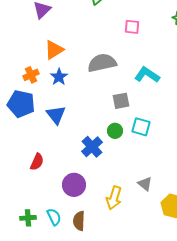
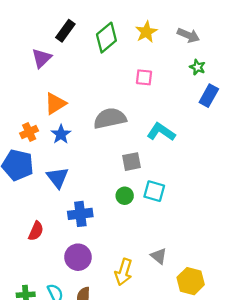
blue cross: (92, 147) -> (80, 214), moved, turned 35

